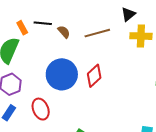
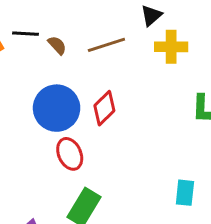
red ellipse: (41, 109) -> (70, 154), moved

